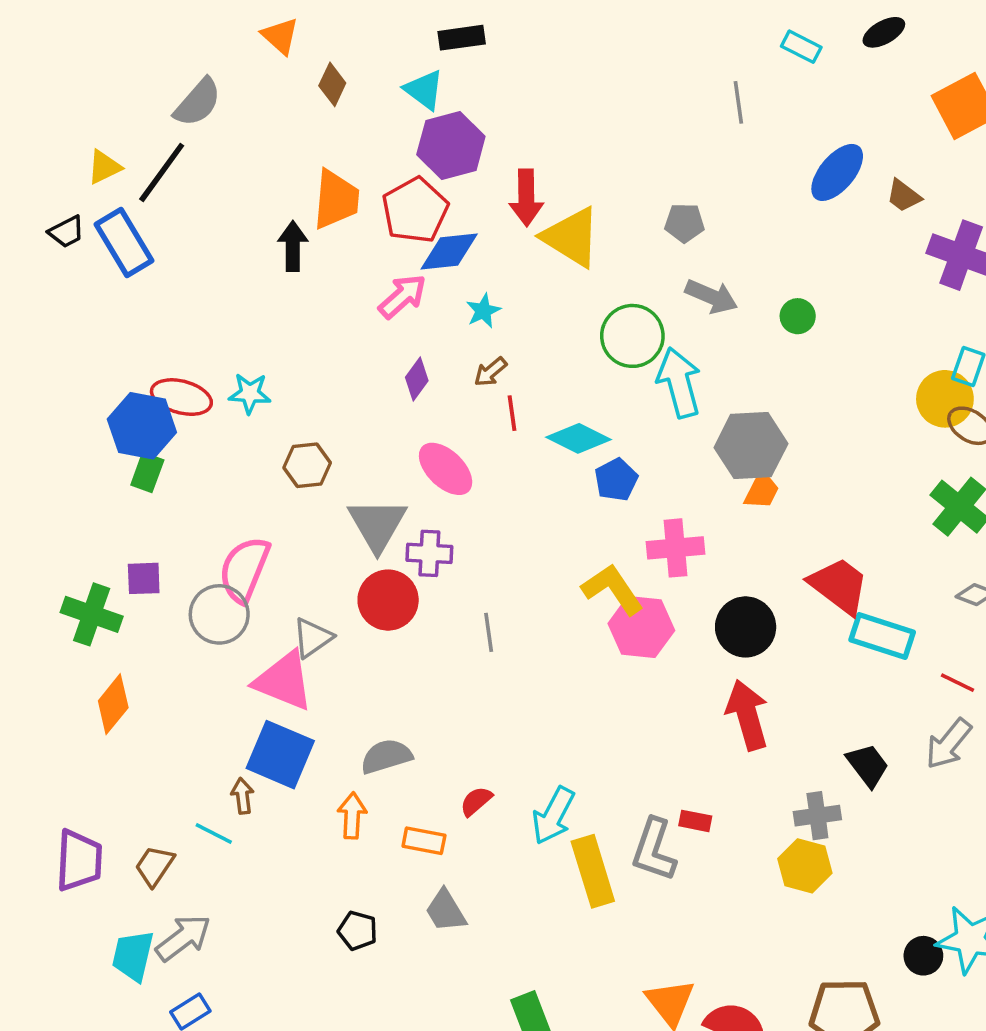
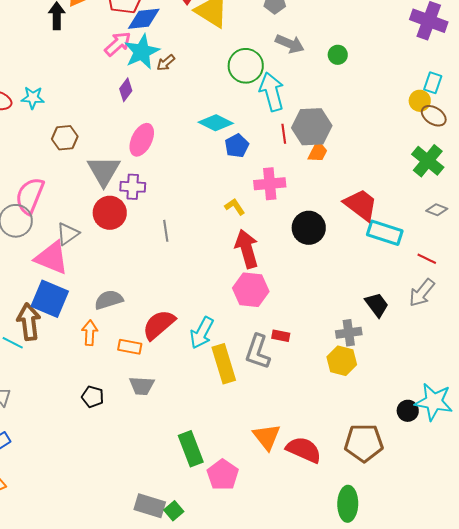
cyan star: (483, 311) -> (142, 52), moved, size x1.8
brown arrow: (490, 372) -> (166, 63), moved
yellow circle: (945, 399) -> (420, 101), size x0.7
red line: (512, 413) -> (284, 134), moved
pink ellipse: (446, 469) -> (142, 140), turned 72
yellow L-shape: (613, 589) -> (235, 207), size x0.6
pink hexagon: (641, 627) -> (251, 290), moved
red arrow: (747, 715) -> (247, 249), moved
brown arrow: (243, 796) -> (29, 322), size x1.8
red semicircle: (476, 801) -> (159, 325), size x1.8
gray trapezoid: (446, 911) -> (142, 386), turned -56

